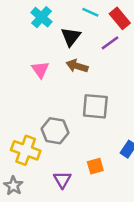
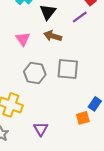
gray hexagon: (55, 131) -> (35, 73), moved
orange square: (95, 166) -> (83, 118), moved

